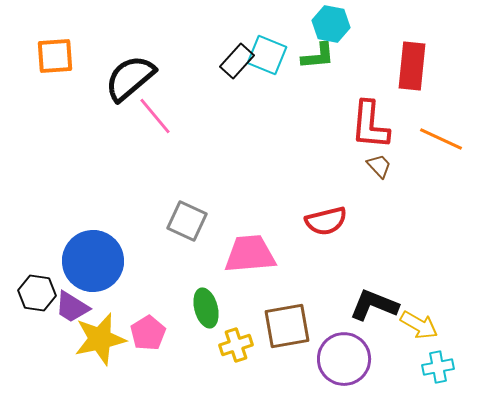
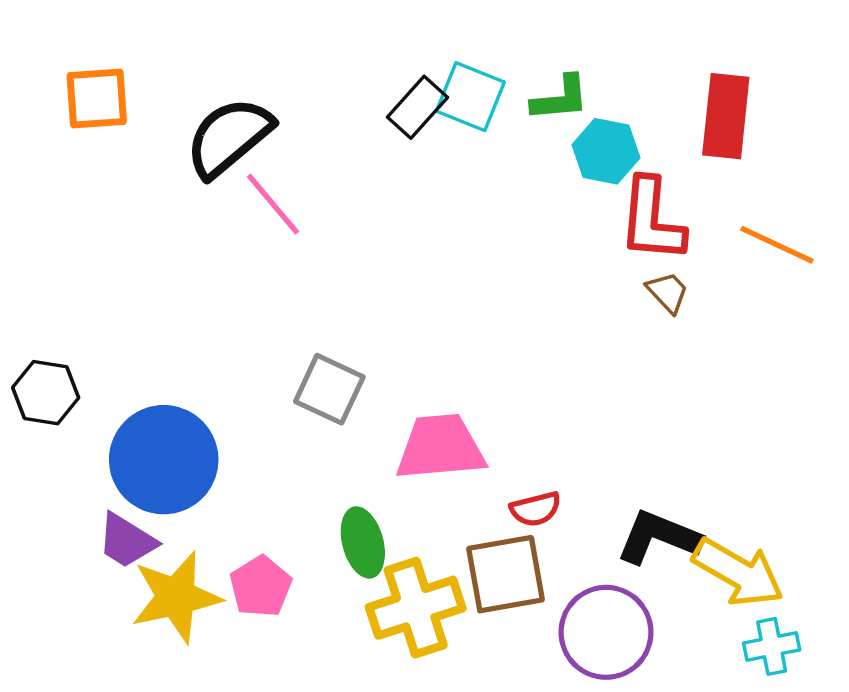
cyan hexagon: (331, 24) -> (606, 151), moved
red semicircle: (326, 221) -> (536, 509), moved, size x0.7
black hexagon: (37, 293) -> (46, 393), moved
yellow arrow: (419, 325) -> (738, 572), size x1.4
yellow cross: (236, 345) -> (416, 608), size x1.6

